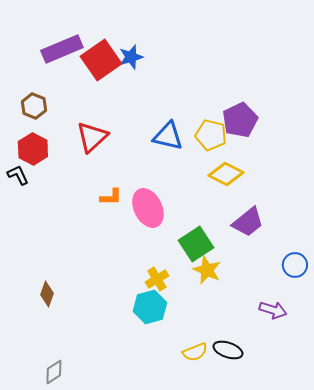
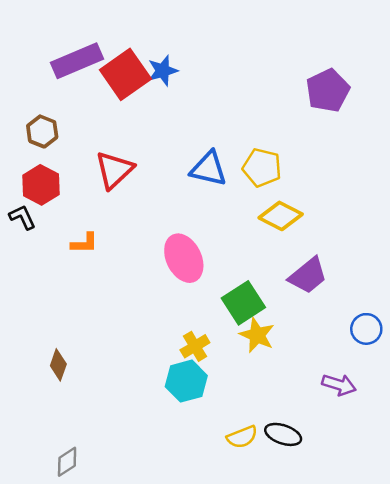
purple pentagon: (240, 120) -> (328, 91), moved
orange L-shape: (111, 197) -> (84, 243), moved

